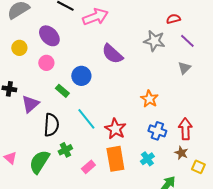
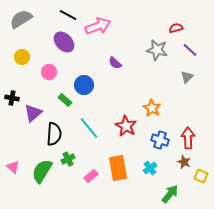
purple ellipse: (49, 36) -> (64, 42), moved
purple semicircle: (112, 54) -> (115, 63), size x0.6
red star: (115, 129) -> (126, 126), moved

